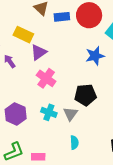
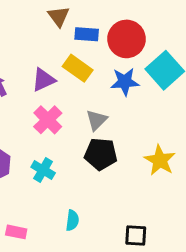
yellow rectangle: (23, 35) -> (78, 68), moved
blue star: (95, 56) -> (125, 82), moved
gray triangle: (70, 114) -> (97, 120), moved

